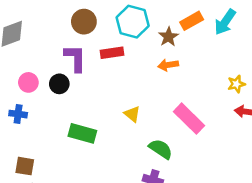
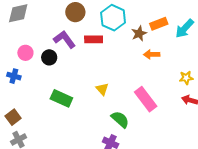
purple L-shape: (75, 58) -> (64, 39), turned -45
orange arrow: (168, 65) -> (152, 54), moved
brown square: (25, 166) -> (13, 117), turned 35

